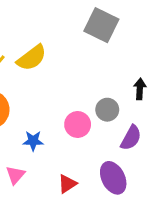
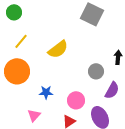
yellow semicircle: (32, 58) -> (58, 49), moved
pink circle: (78, 124) -> (76, 100), moved

